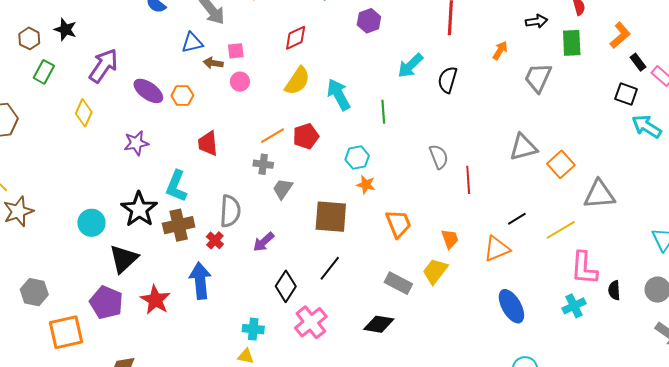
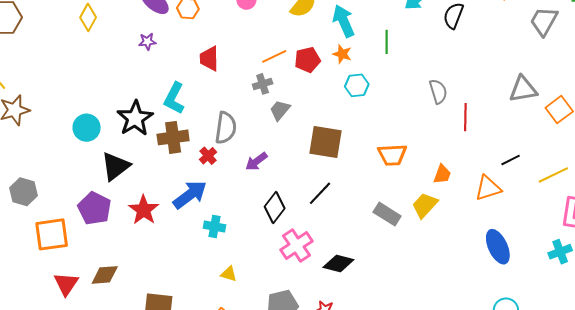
purple star: (136, 143) -> (147, 42), moved, size x0.7
gray cross: (263, 164) -> (263, 84), turned -30
orange star: (366, 185) -> (342, 54), moved
orange trapezoid: (398, 224) -> (392, 155), turned 104
orange trapezoid: (450, 239) -> (442, 174), turned 35
blue arrow: (200, 281) -> (190, 195), turned 54
black diamond: (379, 324) -> (338, 263), moved
cyan cross: (253, 329) -> (214, 227), moved

